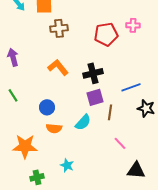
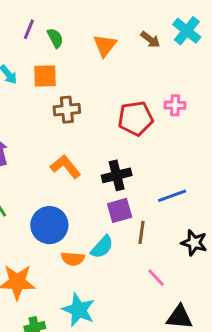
blue circle: (47, 107) -> (49, 225), size x1.6
black star: (146, 108) -> (194, 243), moved
orange semicircle: (54, 128) -> (73, 259), moved
cyan star: (67, 165) -> (79, 310), size x1.6

